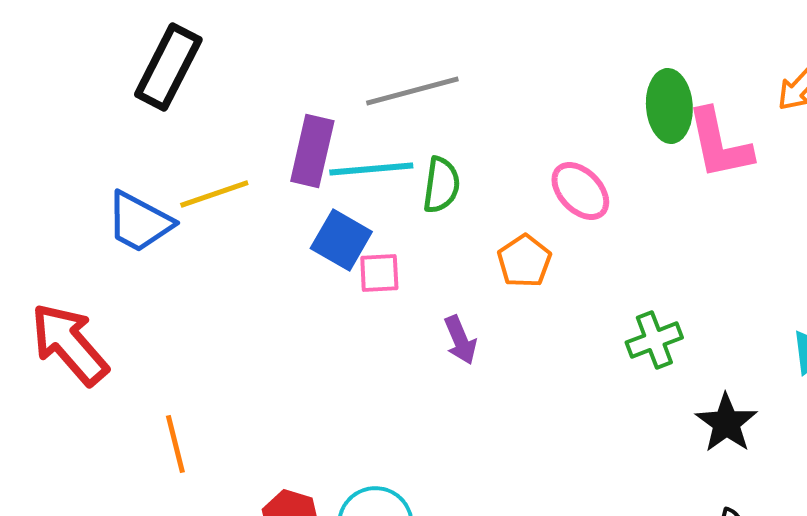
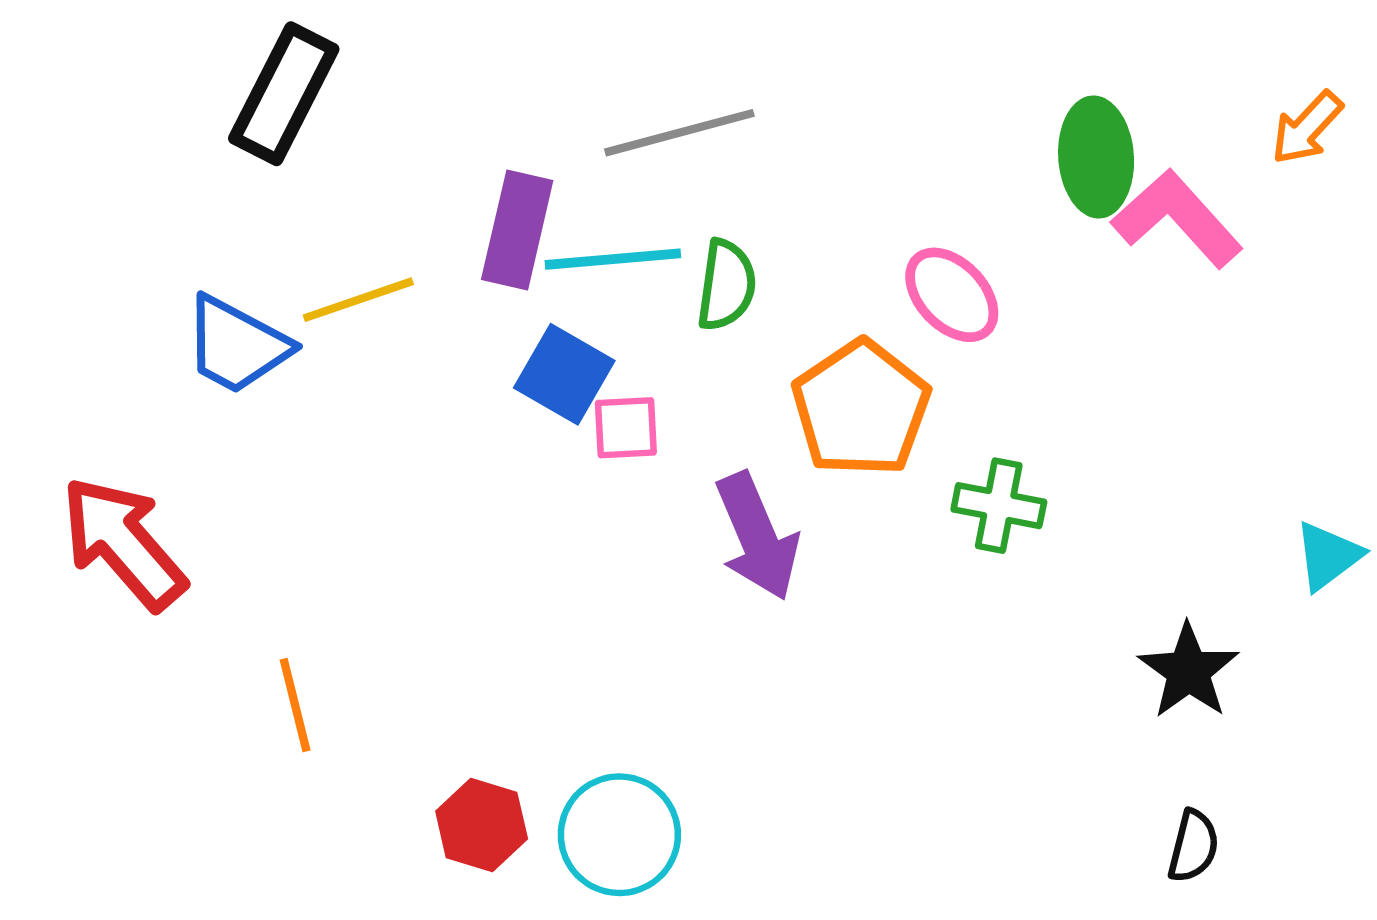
pink L-shape: (719, 144) -> (1177, 219), turned 150
orange pentagon: (524, 261) -> (861, 408), size x1.6
purple arrow: (460, 340) -> (757, 536), size x1.6
green cross: (654, 340) -> (999, 506), moved, turned 32

